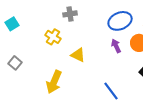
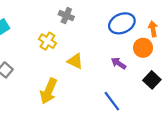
gray cross: (70, 14) -> (66, 16), turned 32
purple arrow: (116, 46) -> (119, 63), moved, turned -32

